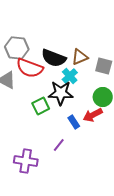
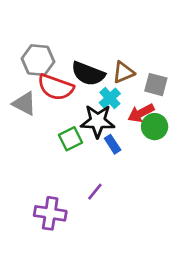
red arrow: (93, 115) -> (141, 113), moved
blue rectangle: (74, 122) -> (113, 144), moved

